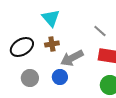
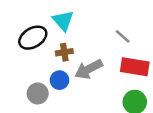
black ellipse: (22, 47) -> (33, 38), moved
blue circle: (60, 77) -> (59, 80), moved

